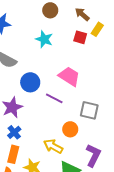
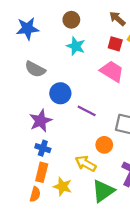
brown circle: (50, 10) -> (71, 20), moved
pink trapezoid: (69, 76) -> (112, 71), moved
blue cross: (14, 132) -> (43, 148), turned -32

